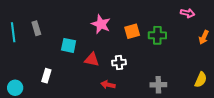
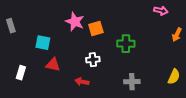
orange square: (132, 31) -> (96, 29), moved
green cross: (157, 35) -> (126, 44), moved
red triangle: (92, 60) -> (53, 65), moved

